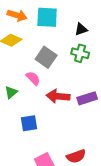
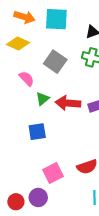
pink semicircle: (33, 78) -> (27, 79), moved
green triangle: (11, 92) -> (42, 99), moved

